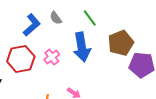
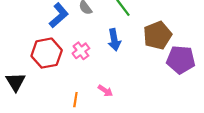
blue arrow: (82, 47) -> (114, 40), size x0.7

